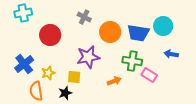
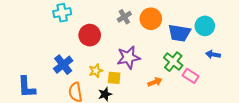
gray cross: (84, 17) -> (124, 17), turned 32
orange circle: (110, 32) -> (151, 19), moved
green cross: (132, 61) -> (173, 62), turned 30
yellow star: (48, 73) -> (96, 71), moved

